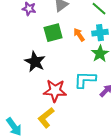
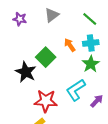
green square: (53, 33) -> (46, 57), moved, turned -30
cyan L-shape: (85, 80) -> (76, 90), turned -35

